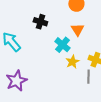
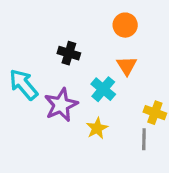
yellow star: (72, 62) -> (97, 128), moved
purple star: (16, 81) -> (61, 105), moved

